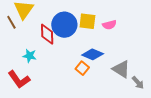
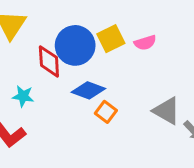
yellow square: (87, 21) -> (111, 39), turned -30
blue diamond: (93, 54) -> (88, 90), moved

